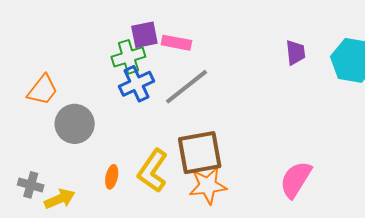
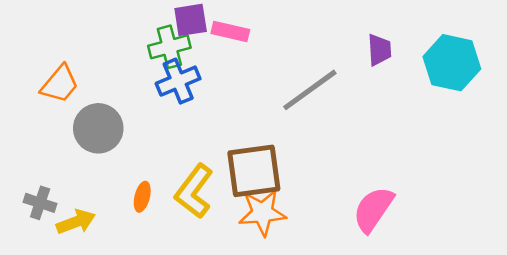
gray line: (187, 87) -> (310, 90), moved

